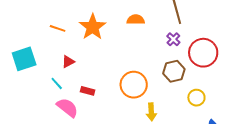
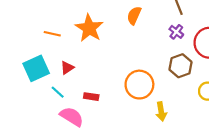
orange semicircle: (136, 20) -> (134, 15), turned -60
cyan square: (24, 59) -> (36, 68), moved

